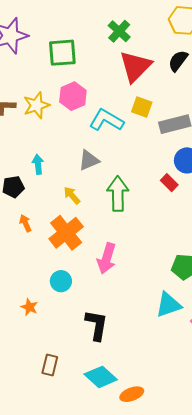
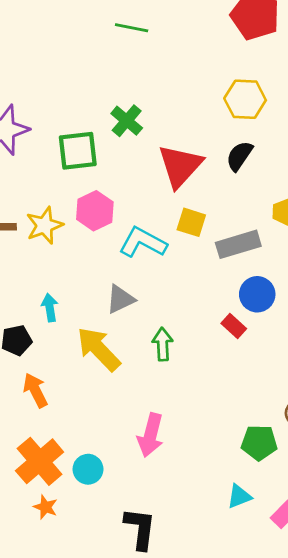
green cross: (119, 31) -> (127, 121), moved
green arrow: (118, 194) -> (163, 344), size x0.7
yellow arrow: (72, 195) -> (99, 349), size x1.8
orange arrow: (25, 223) -> (35, 390), size x1.4
orange cross: (66, 233) -> (40, 461), moved
cyan triangle: (169, 305) -> (239, 496), size x0.7

